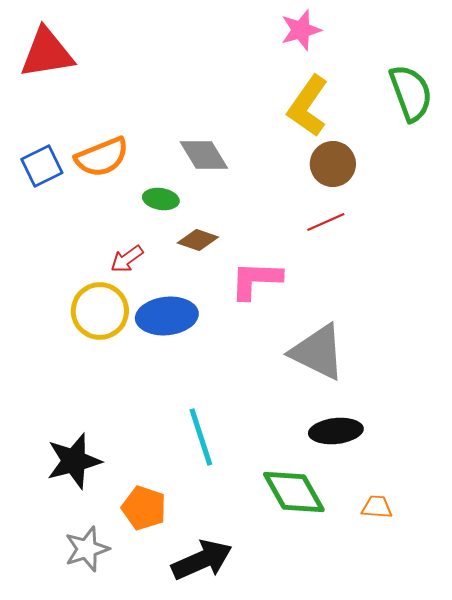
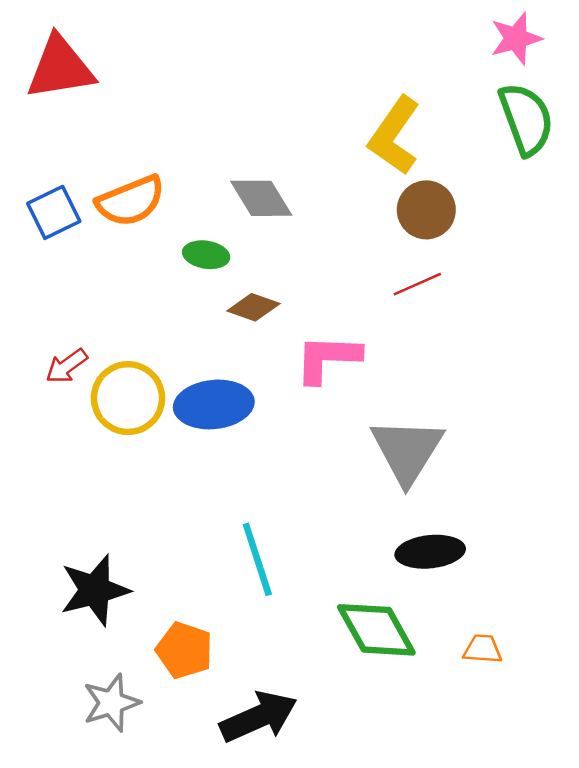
pink star: (301, 30) -> (516, 38), moved
red arrow: (127, 259) -> (67, 366), moved
gray triangle: (318, 352) -> (407, 451), turned 36

